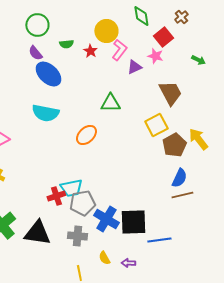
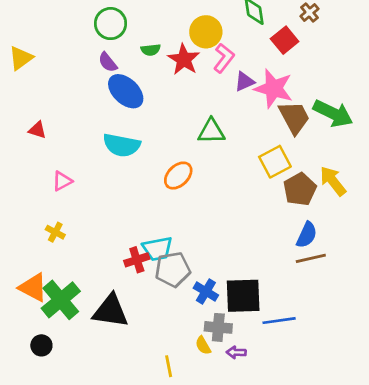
red star: (90, 51) -> (184, 59), size x1.6
pink star: (155, 56) -> (274, 88), moved, size x1.8
green arrow: (198, 60) -> (333, 113), moved, size x2.0
blue cross: (106, 219) -> (206, 292), size x0.7
gray cross: (77, 236) -> (218, 327), moved

